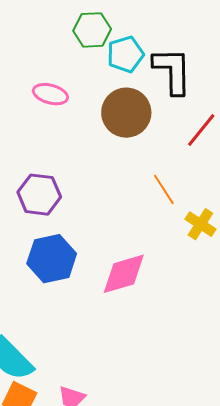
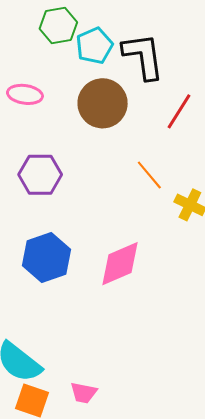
purple hexagon: (39, 195) -> (40, 175), moved

